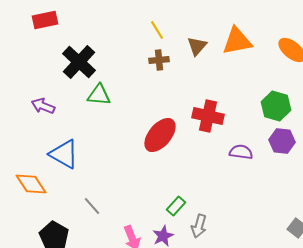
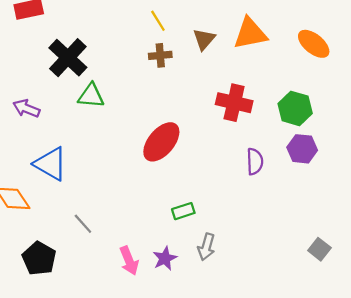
red cross: (208, 116) -> (234, 103), moved
purple semicircle: (241, 152) -> (255, 161), turned 80
green rectangle: (176, 206) -> (183, 211), moved, turned 30

